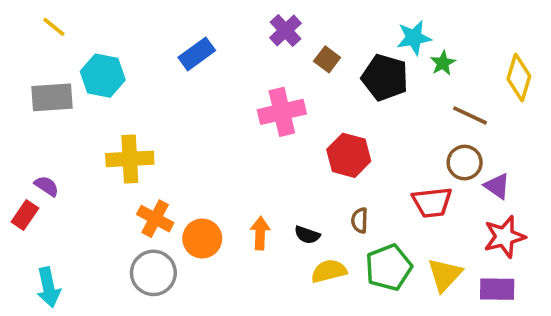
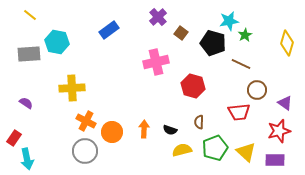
brown line: (470, 115) -> (241, 64), moved
purple triangle: (497, 186) -> (285, 103), moved
red rectangle: (25, 215) -> (14, 138), moved
yellow triangle: (445, 275) -> (246, 152), turned -30

